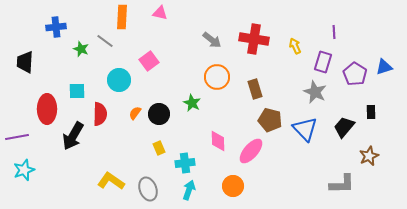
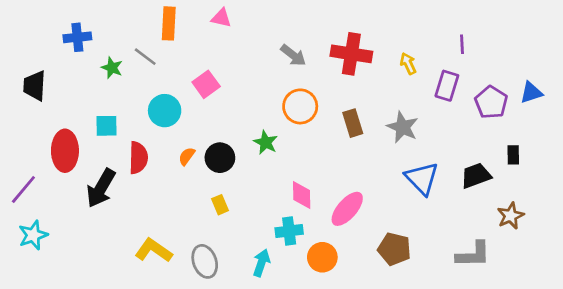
gray star: (315, 92) -> (403, 127), moved
brown pentagon: (270, 120) -> (394, 249), moved
black trapezoid: (344, 127) -> (476, 176), turned 30
purple line: (17, 137) -> (23, 189), turned -40
cyan cross: (185, 163) -> (289, 231), moved

